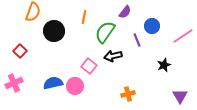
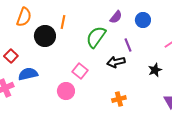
orange line: (84, 17) -> (63, 22), moved
blue circle: (152, 26) -> (143, 20), moved
black arrow: (113, 56) -> (116, 62), moved
blue semicircle: (53, 83) -> (28, 74), moved

